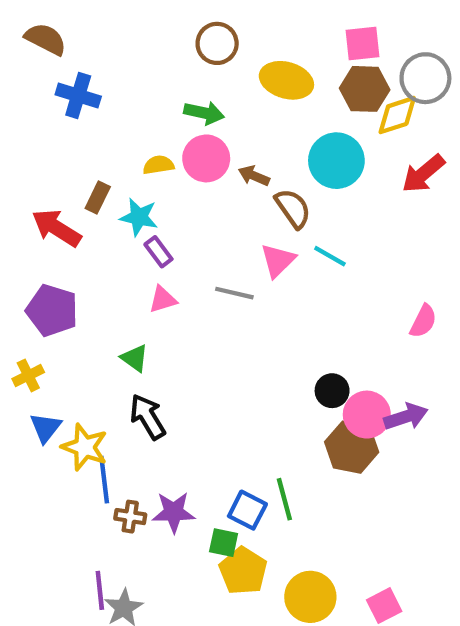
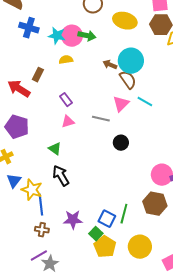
pink circle: (206, 158) -> (72, 36), moved
cyan circle: (336, 161) -> (131, 61), moved
cyan star: (139, 217) -> (57, 36), moved
black circle: (332, 391) -> (121, 143), moved
brown hexagon: (352, 447) -> (155, 204), moved
green line: (284, 499) -> (124, 214), turned 30
brown cross: (130, 517) -> (42, 230), moved
green square: (224, 543) -> (96, 234), turned 32
purple line: (100, 590) -> (39, 256), turned 66
yellow circle: (310, 597) -> (140, 247), moved

